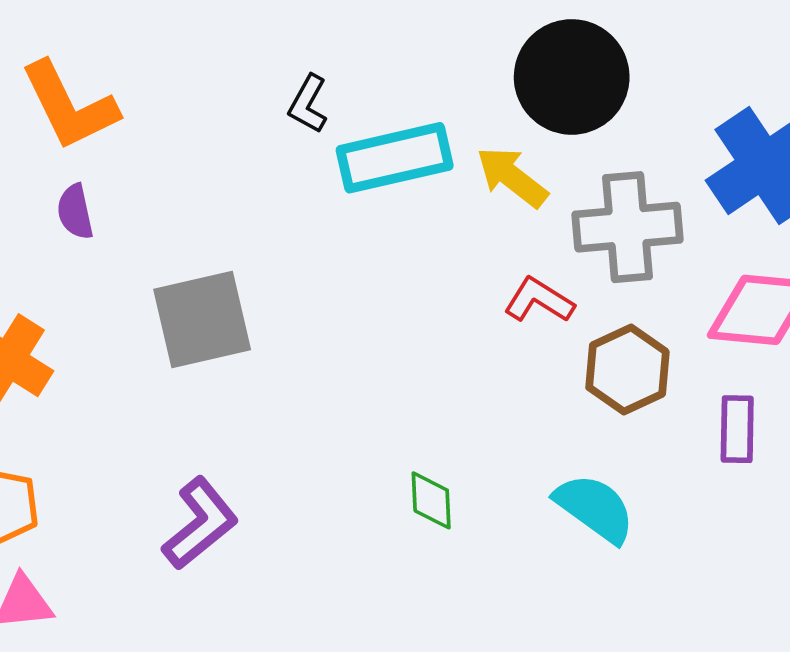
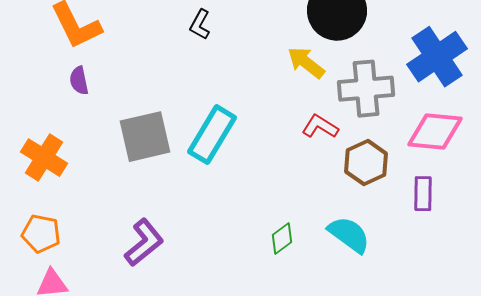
cyan rectangle: (395, 158) -> (212, 135), moved, turned -46
green diamond: (431, 500) -> (282, 239), moved, turned 56

